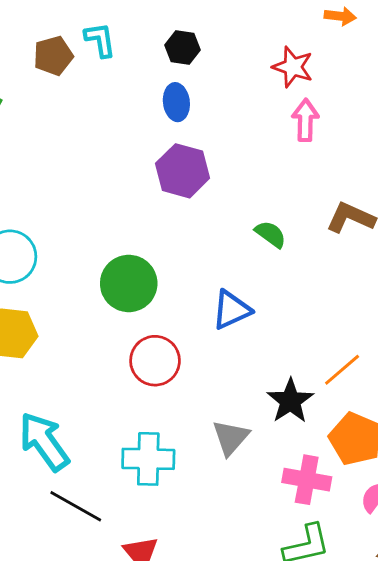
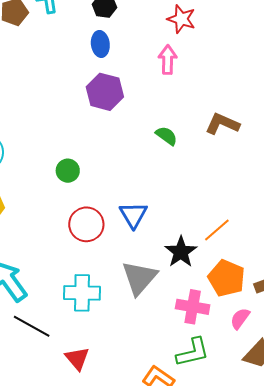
pink arrow: (305, 120) -> (168, 60), moved
green circle: (129, 283) -> (68, 171), size x0.6
blue triangle: (231, 310) -> (133, 215), moved, turned -36
gray triangle: (231, 438) -> (139, 278), size x1.4

